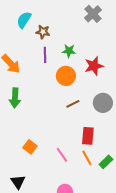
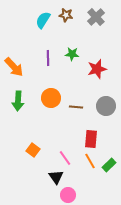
cyan semicircle: (24, 20) -> (43, 20), moved
brown star: (43, 32) -> (66, 15), moved
orange circle: (66, 76) -> (51, 98), moved
brown line: (73, 104) -> (76, 107), turned 32
black triangle: (18, 182) -> (56, 177), moved

